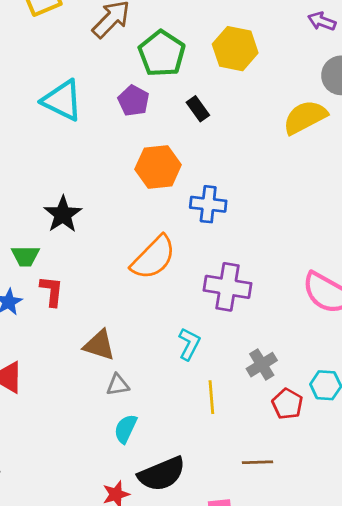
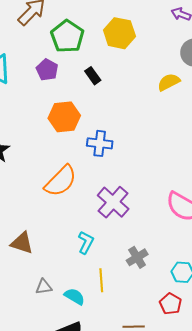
yellow semicircle: (305, 117) -> (169, 82), size x0.7
purple cross: (227, 287) -> (113, 202), turned 32
gray triangle: (118, 385) -> (44, 287), moved
red pentagon: (287, 404) -> (171, 304), moved
cyan semicircle: (126, 429) -> (75, 296), moved, turned 95

